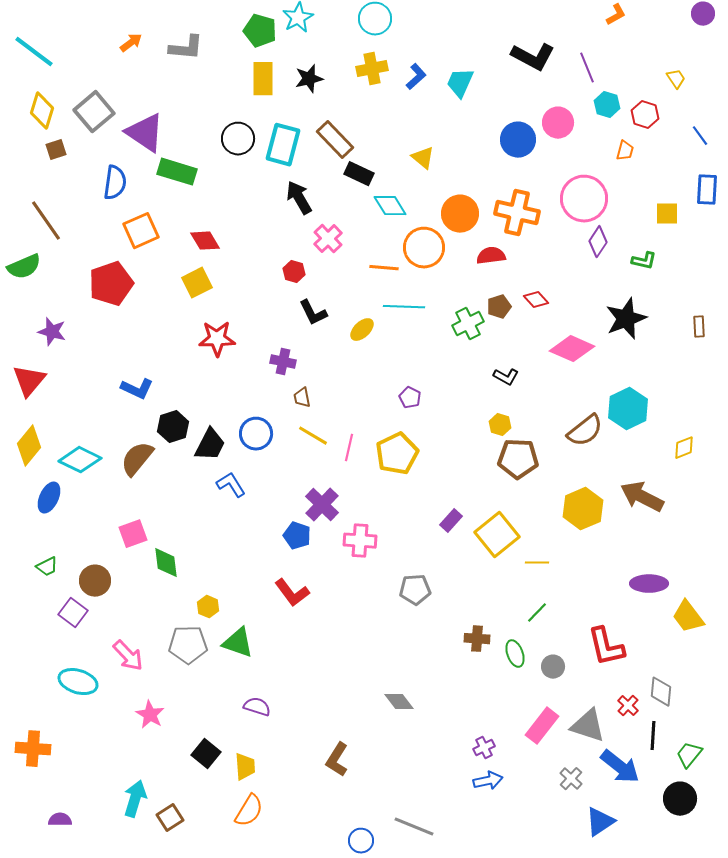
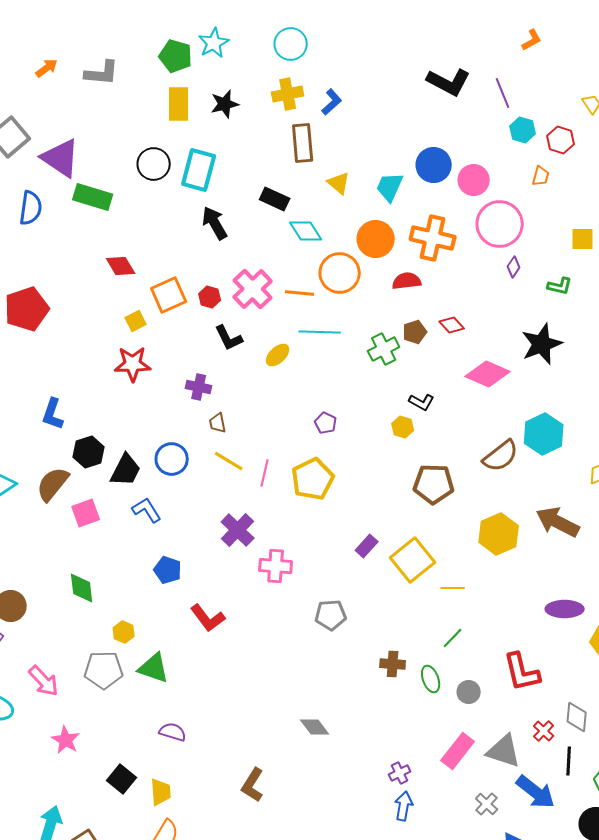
cyan trapezoid: (460, 83) -> (390, 187), moved
pink circle: (558, 123) -> (474, 180), moved
brown rectangle: (335, 140) -> (303, 143), moved, turned 39
orange square: (141, 231) -> (169, 295), moved
pink cross: (328, 239) -> (253, 289), moved, size x1.4
purple diamond: (598, 242) -> (514, 267), size x0.7
yellow square: (197, 283) -> (136, 321), moved, size x0.7
blue L-shape: (137, 389) -> (53, 414), turned 84
yellow hexagon: (500, 425) -> (403, 427), moved
pink square: (133, 534) -> (86, 513), moved
blue pentagon: (297, 536) -> (168, 570), moved
blue arrow: (488, 781) -> (404, 806), turned -68

